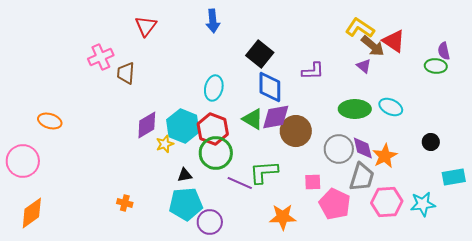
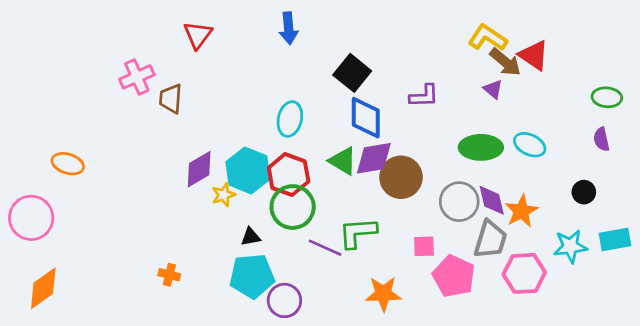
purple semicircle: (444, 51) -> (601, 139), moved
green ellipse: (436, 66) -> (607, 97), moved
cyan star: (423, 204) -> (570, 246), moved

